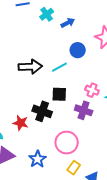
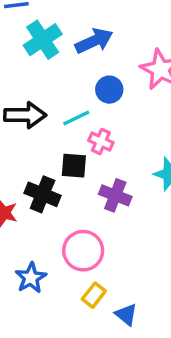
cyan cross: (47, 14) -> (43, 40), moved, size x1.5
blue arrow: (68, 23) -> (94, 41), size x1.5
pink cross: (92, 90) -> (101, 142), moved

